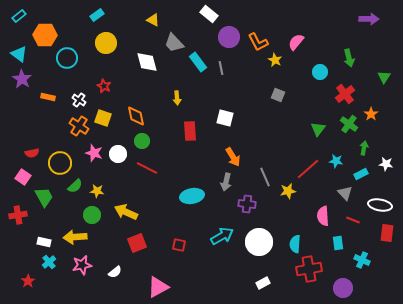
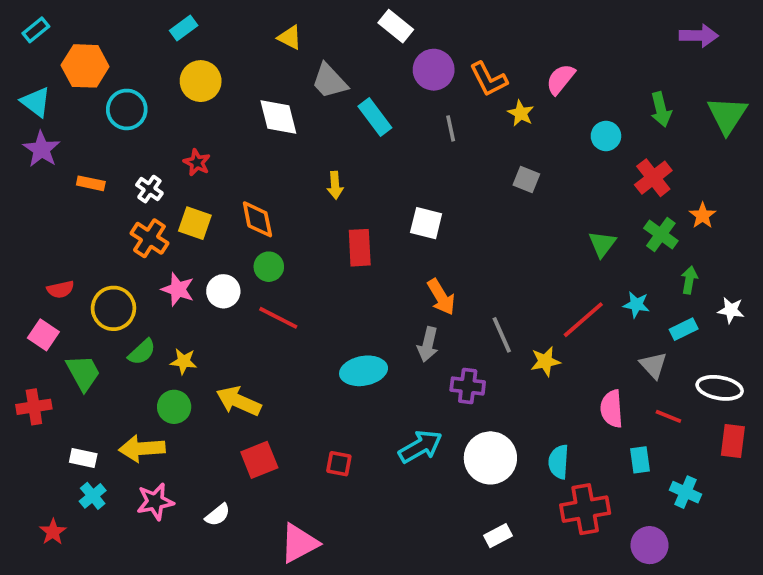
gray line: (221, 68) -> (451, 128), moved
green triangle: (384, 77) -> (727, 115), moved, size x1.6

